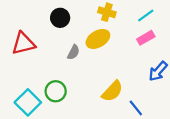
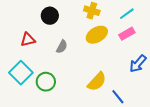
yellow ellipse: (98, 39) -> (97, 35), moved
red triangle: (23, 43) -> (28, 40), moved, size x0.7
cyan square: (28, 102) -> (21, 73), moved

